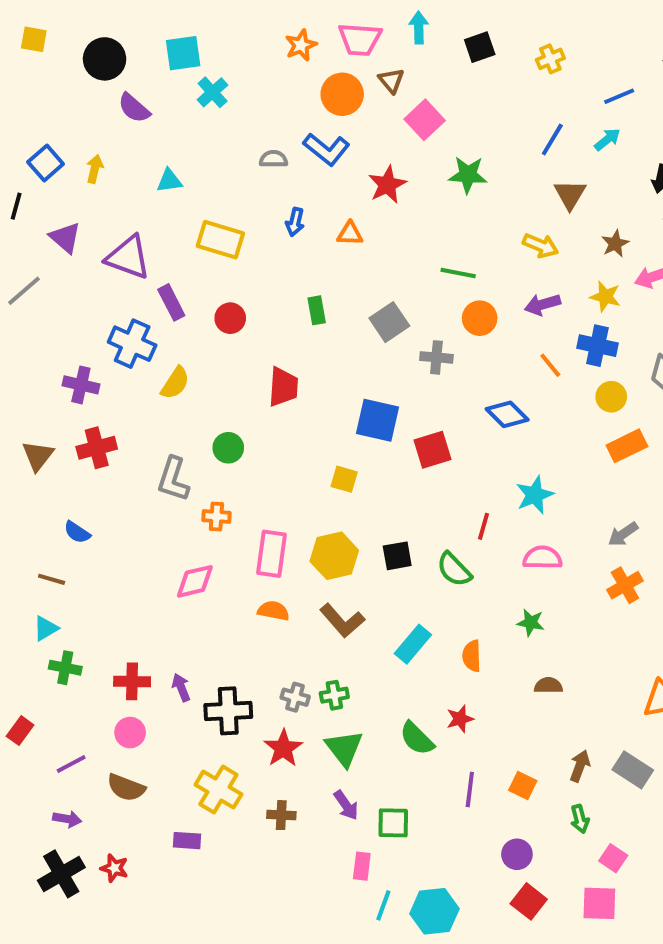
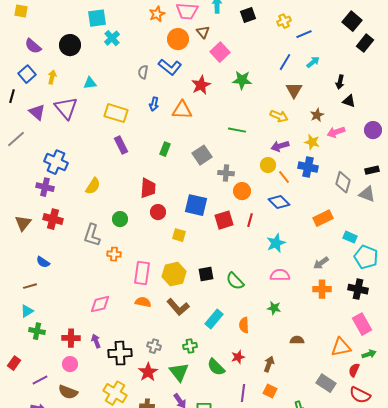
black circle: (105, 59) -> (70, 45), moved
blue line: (619, 96) -> (304, 34), moved
purple semicircle: (134, 108) -> (33, 46), moved
gray semicircle: (273, 159) -> (143, 72), turned -80
orange triangle: (350, 234) -> (182, 110), size x1.5
purple triangle: (128, 257) -> (66, 108), moved, turned 30
purple rectangle: (171, 302) -> (121, 145), moved
green rectangle: (317, 310) -> (165, 149), turned 32
red circle: (230, 318) -> (158, 212), moved
orange circle: (480, 318) -> (242, 191), moved
blue cross: (132, 344) -> (56, 162), moved
yellow circle: (611, 397) -> (268, 165), moved
blue diamond: (507, 414) -> (279, 202), moved
red cross: (97, 448) -> (53, 219), turned 30
red line: (484, 526) -> (250, 220), moved
brown line: (52, 579) -> (30, 286), turned -32
pink diamond: (195, 581) -> (100, 304), moved
orange cross: (625, 585) -> (322, 289), turned 30
brown semicircle: (548, 685) -> (297, 340), moved
green cross: (334, 695) -> (190, 346), moved
brown arrow: (580, 766) -> (269, 364), moved

